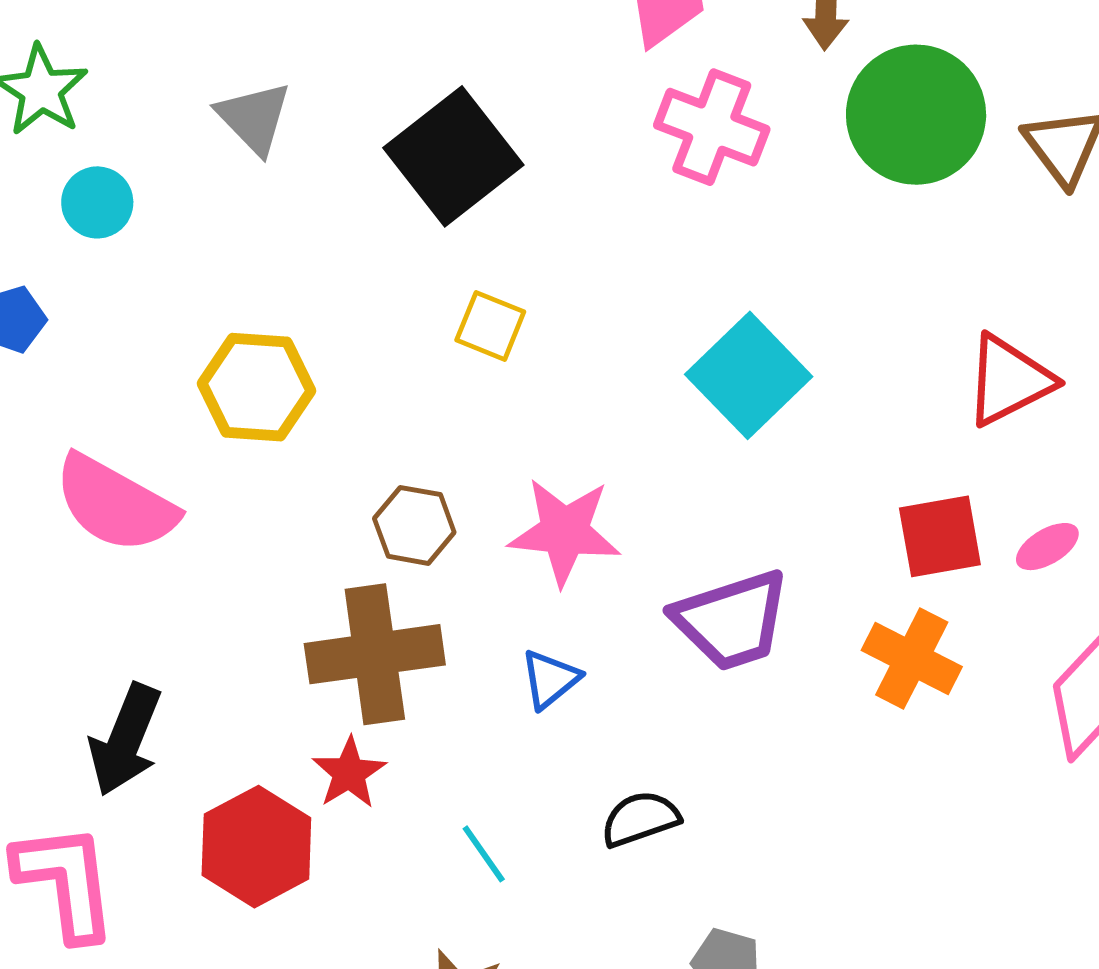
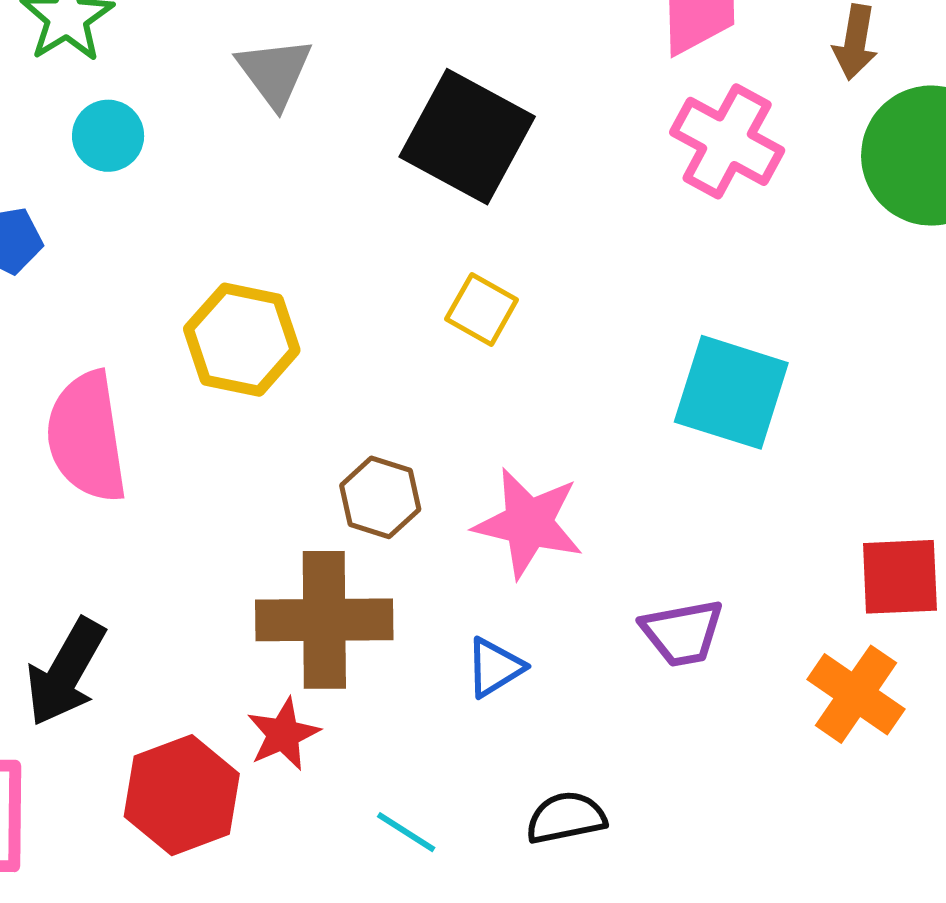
black square: (453, 156) -> (467, 137), turned -31
cyan square: (749, 375) -> (731, 392), turned -36
pink semicircle: (115, 504) -> (87, 437), turned 45
purple trapezoid: (732, 620) -> (682, 633), size x0.7
cyan line: (484, 854) -> (406, 832), turned -30

